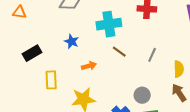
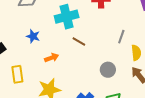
gray line: (152, 55) -> (121, 37), moved
gray circle: (142, 95) -> (108, 70), moved

